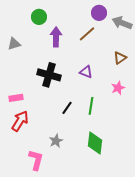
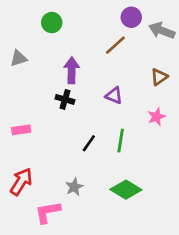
purple arrow: (56, 37) -> (72, 70), moved
black cross: (49, 75) -> (65, 99), size x0.6
red arrow: (20, 121) -> (21, 182), moved
green diamond: (95, 143) -> (126, 190), turned -65
pink L-shape: (36, 160) -> (48, 212), turned -115

